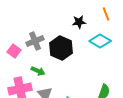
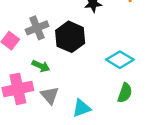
cyan diamond: (100, 41) -> (120, 60), moved

